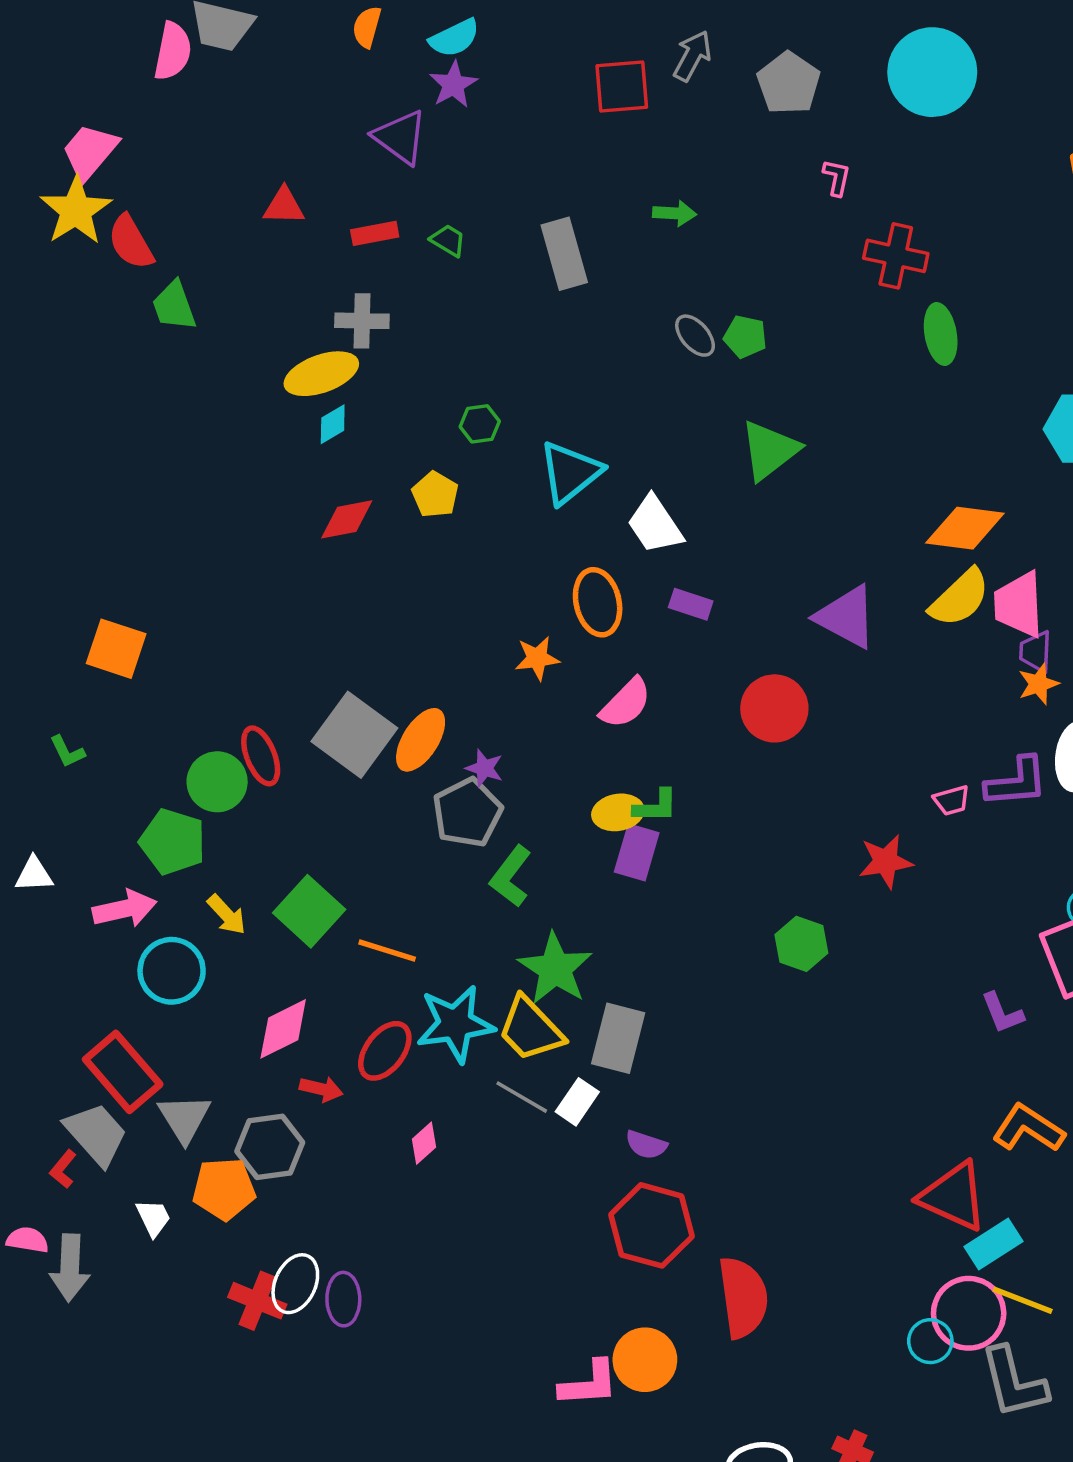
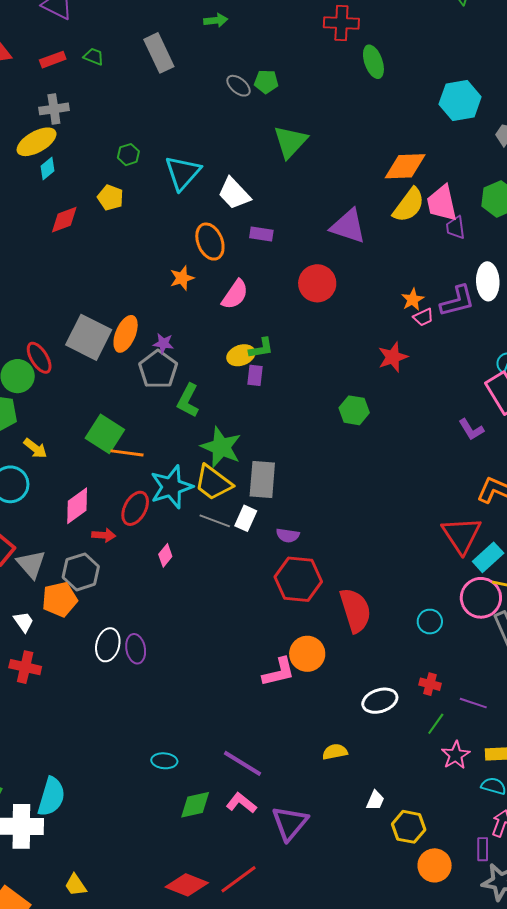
orange star: (1038, 684) -> (413, 300), moved
purple rectangle: (637, 852) -> (255, 375), size x0.7
green square: (309, 911) -> (105, 434), moved
red triangle: (953, 1196) -> (462, 535), turned 42
red cross: (257, 1301) -> (25, 667), moved
cyan circle: (930, 1341) -> (430, 622), moved

